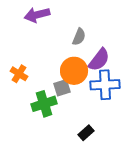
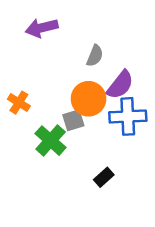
green cross: (44, 104) -> (51, 141), turned -30

